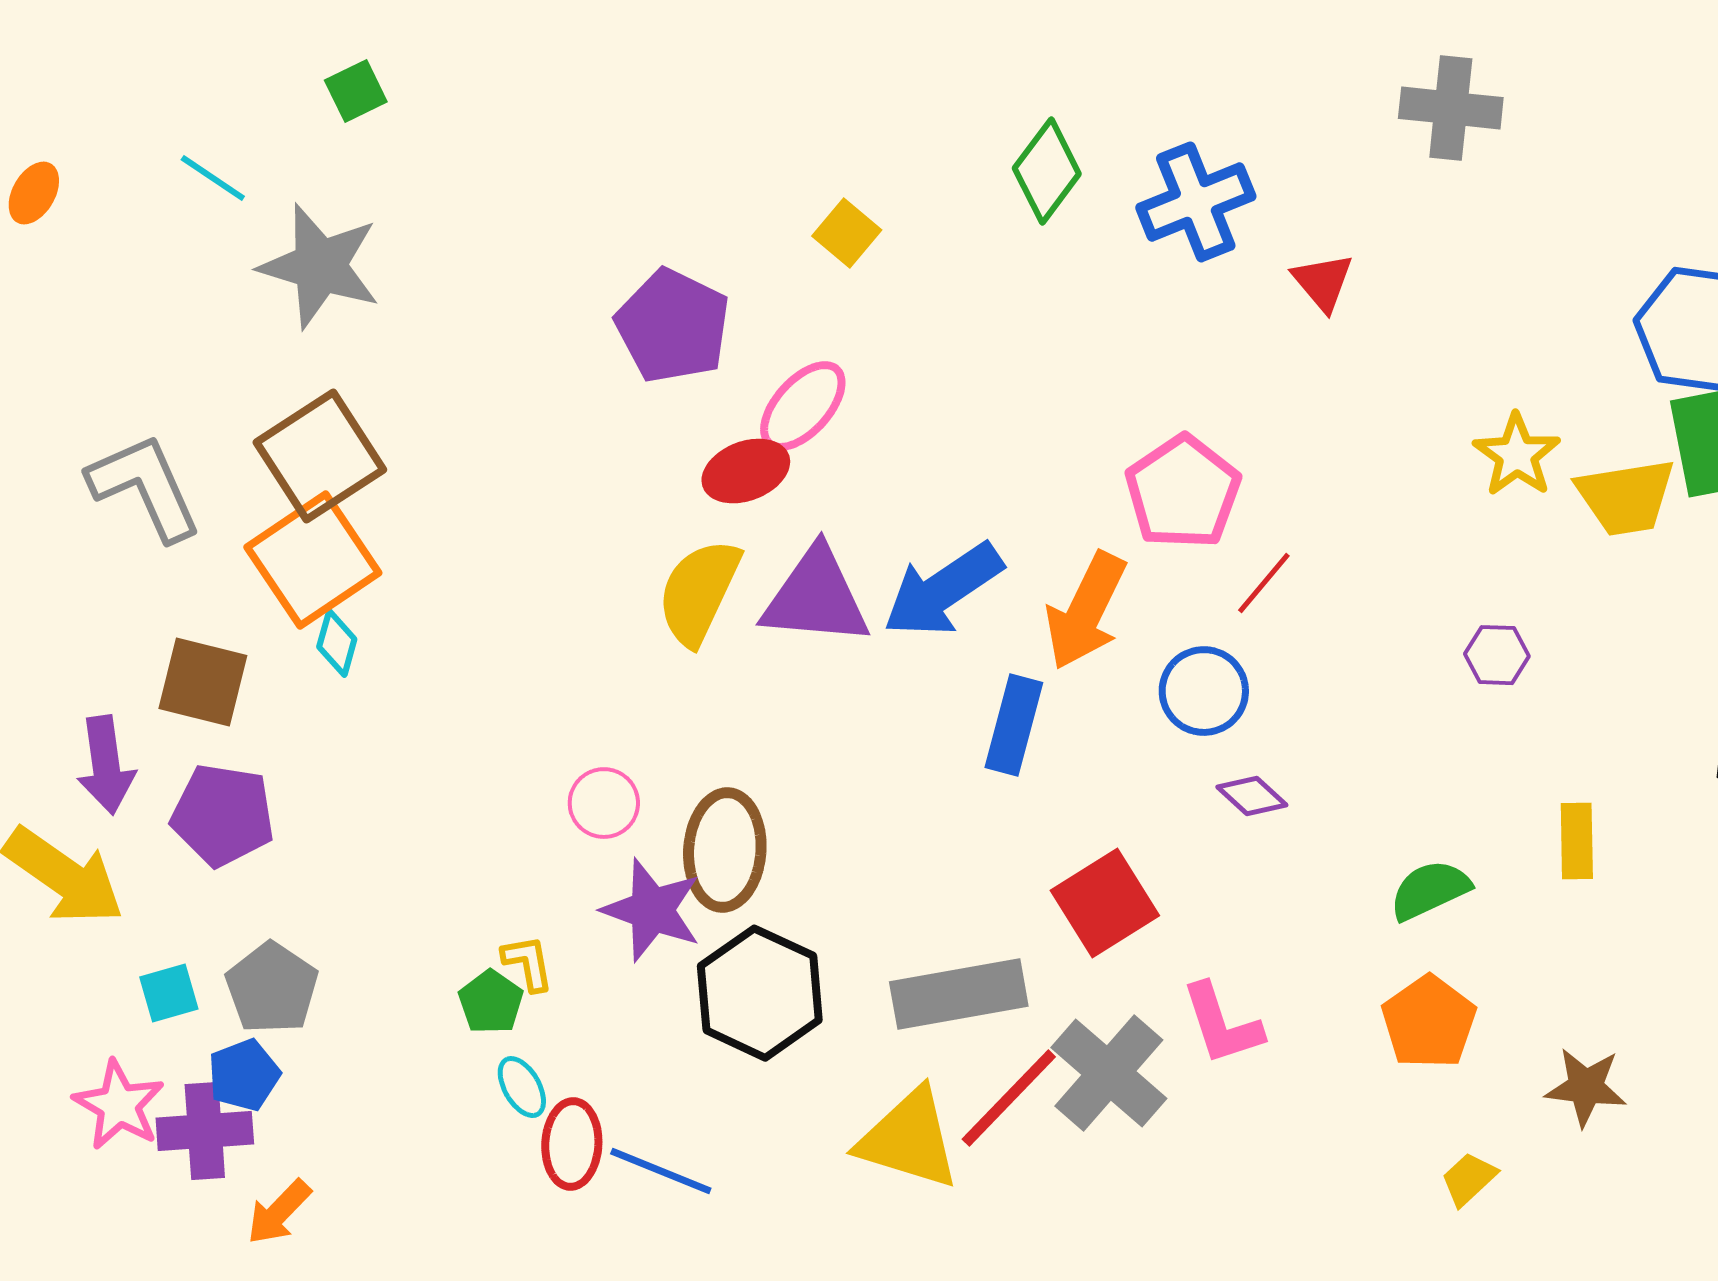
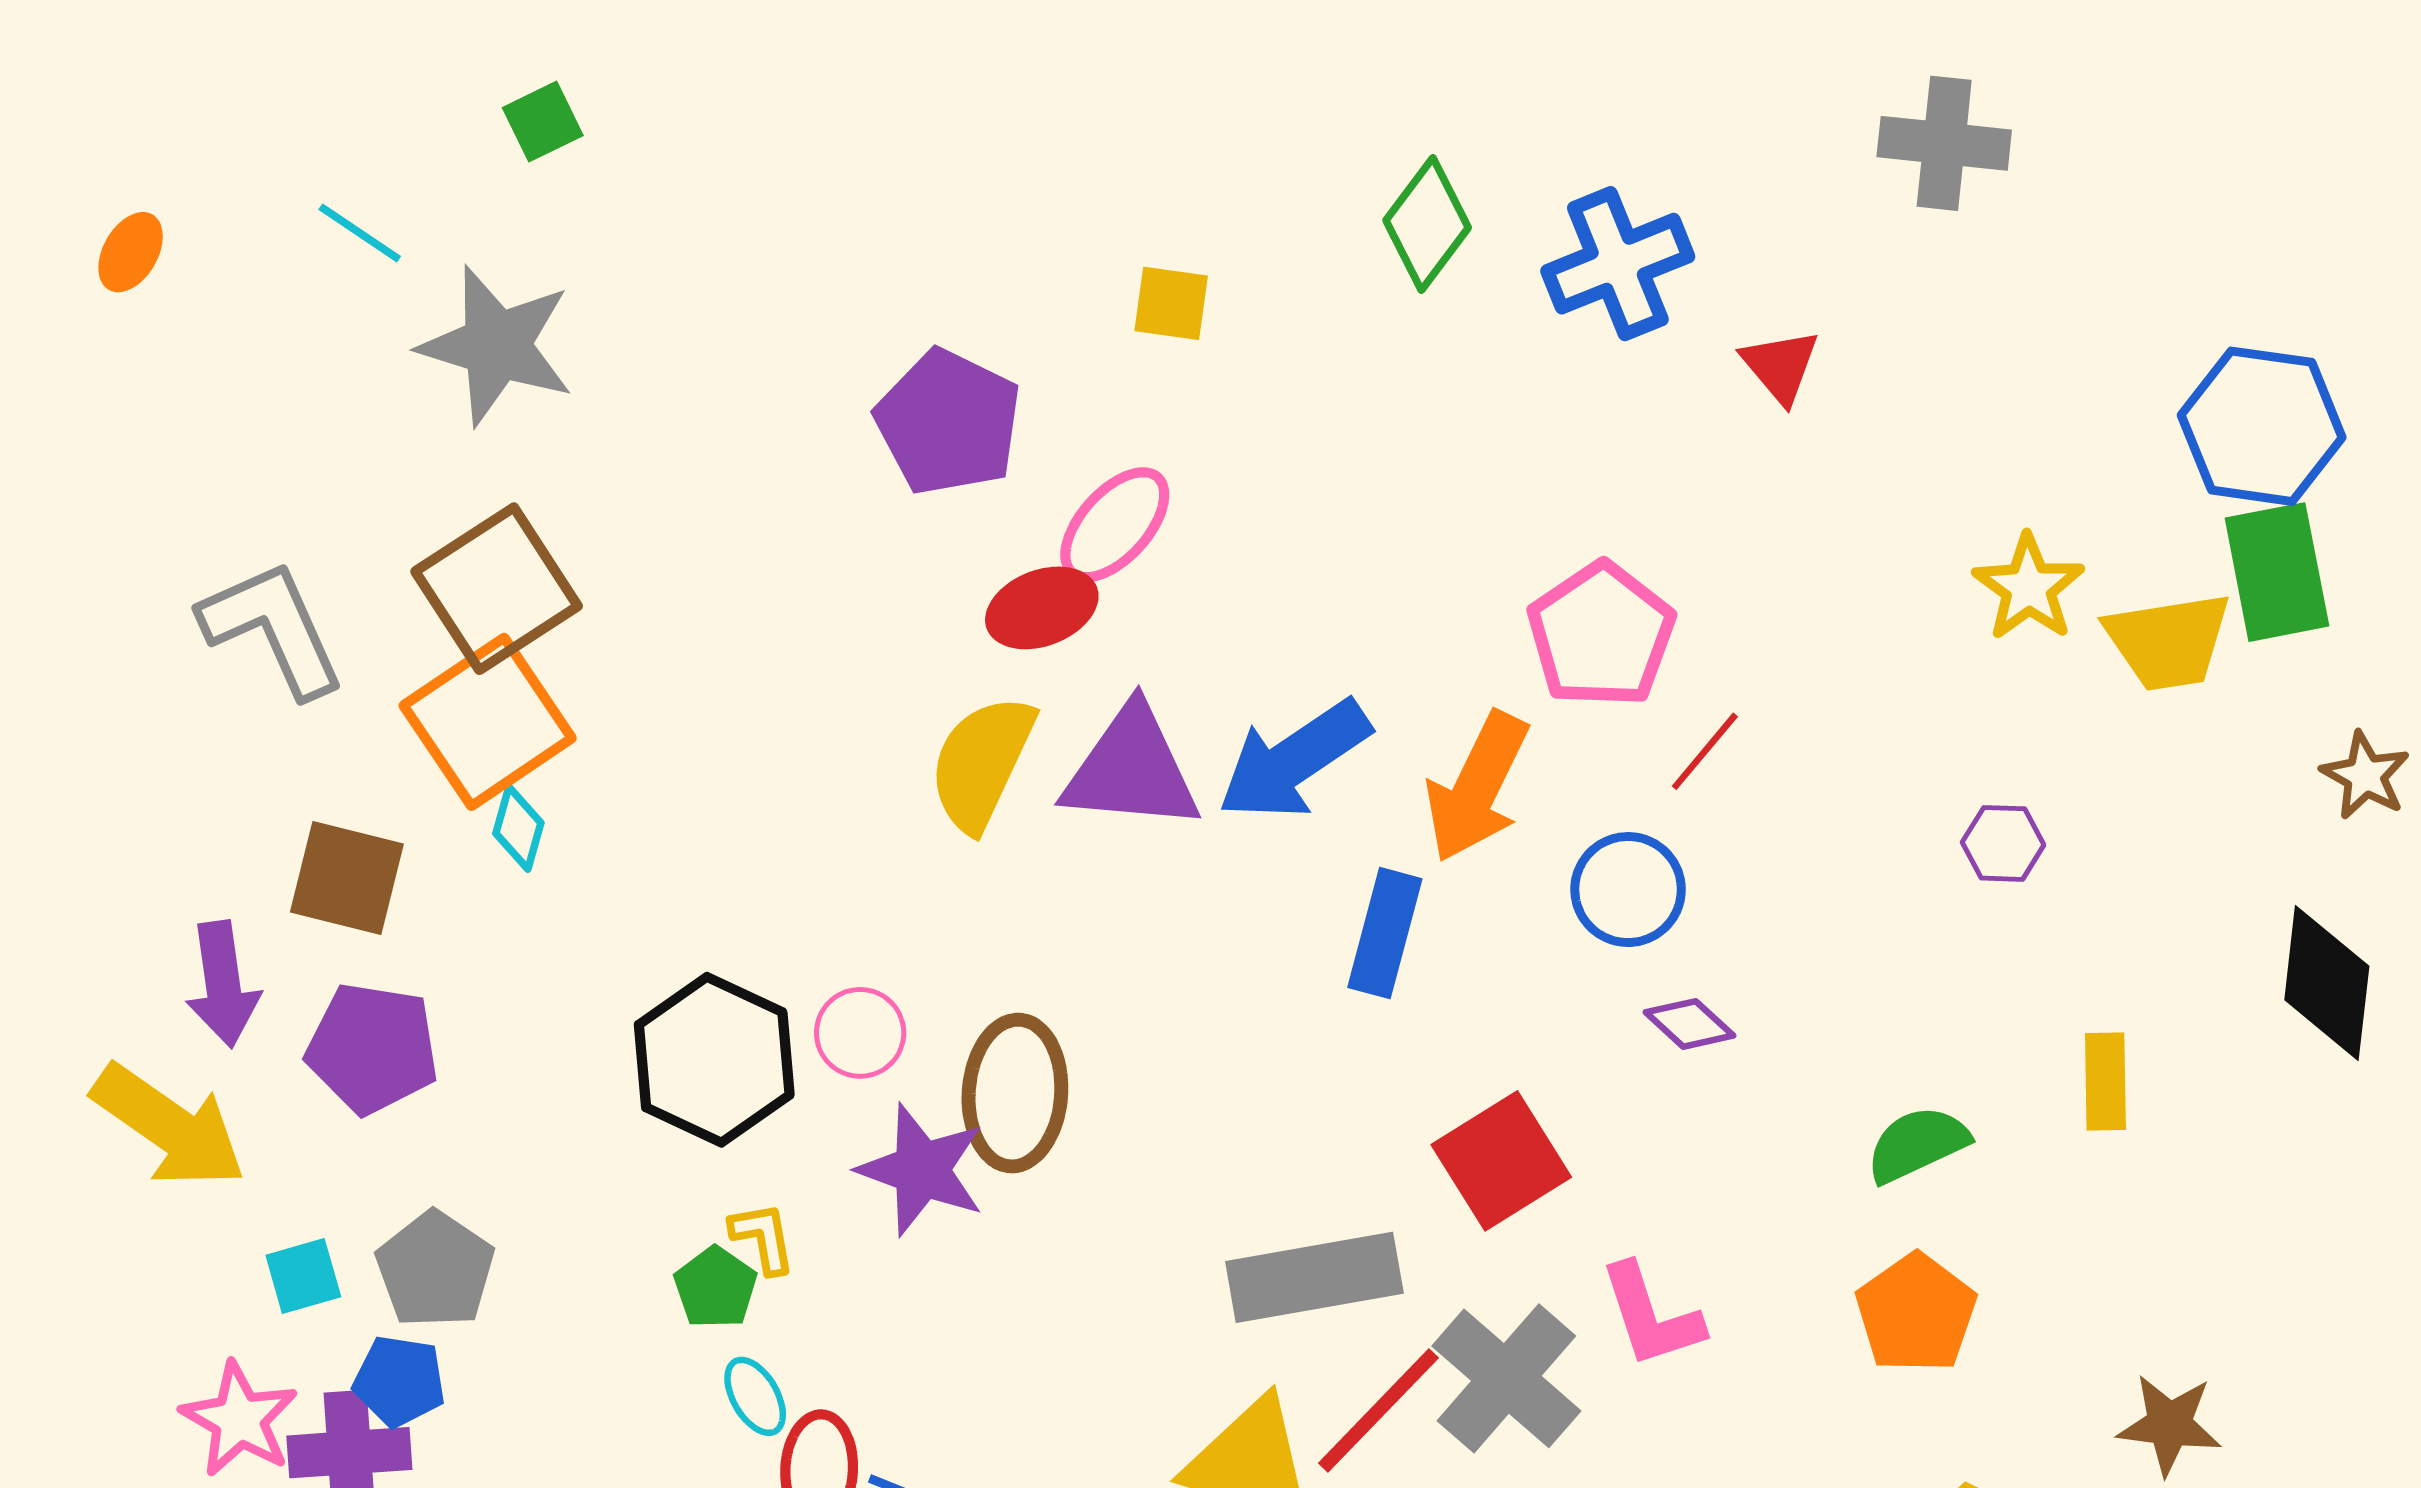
yellow square: (847, 233) -> (1171, 303), turned -32
black hexagon: (760, 993) -> (714, 1060), moved
blue pentagon: (244, 1075) -> (399, 1381), turned 30
brown star: (1586, 1087) -> (2169, 1425), moved

